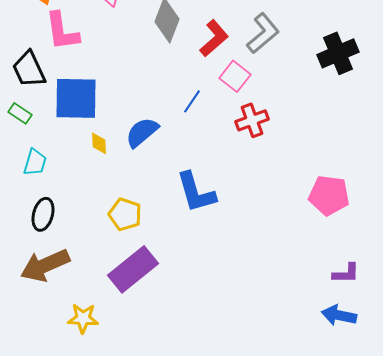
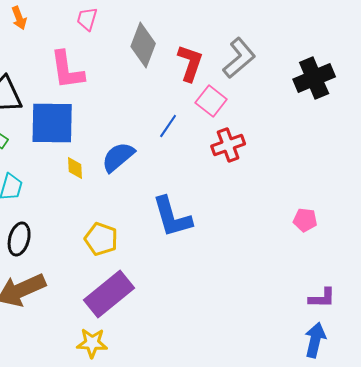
pink L-shape: (62, 31) -> (67, 70), moved
red L-shape: (214, 38) -> (190, 63), turned -30
pink pentagon: (329, 195) -> (305, 220), size x0.6
blue arrow: (339, 315) -> (315, 340), turned 92
yellow star: (83, 318) -> (92, 343), moved

